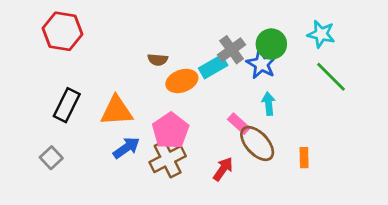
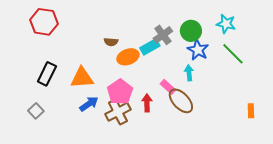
blue star: (261, 64) -> (198, 50), moved
orange rectangle: (304, 158) -> (251, 111), moved
red arrow: (223, 169) -> (147, 103), moved, turned -36

